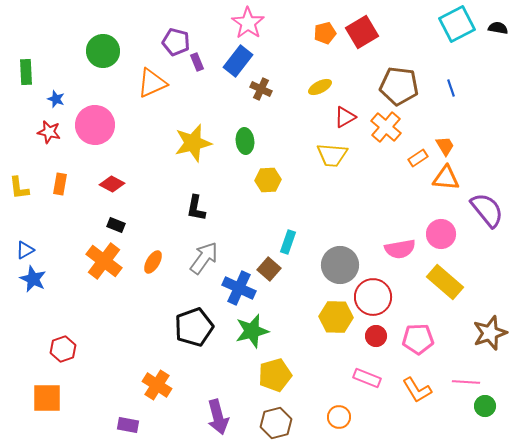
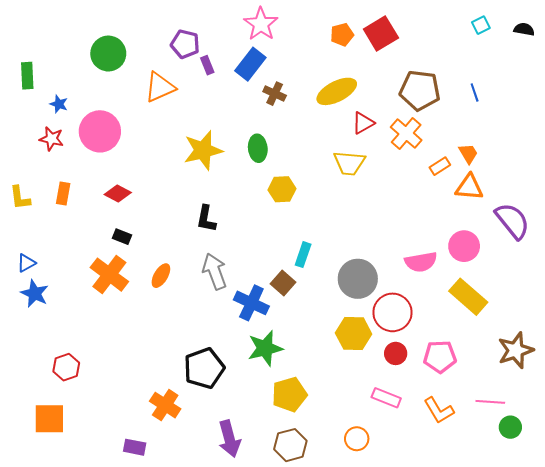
cyan square: (457, 24) -> (481, 25), size x0.5
yellow ellipse: (320, 87) -> (337, 91), size x1.6
gray arrow: (204, 258) -> (215, 271), turned -56
black pentagon: (194, 327) -> (204, 368), moved

